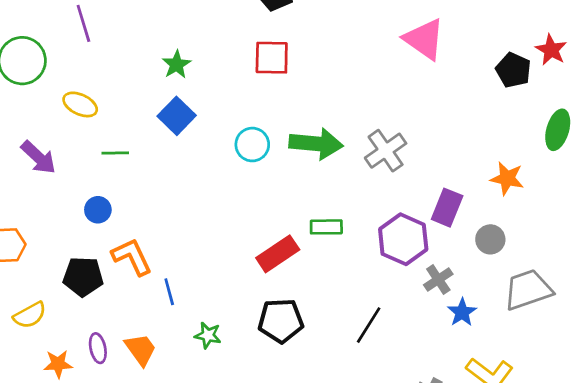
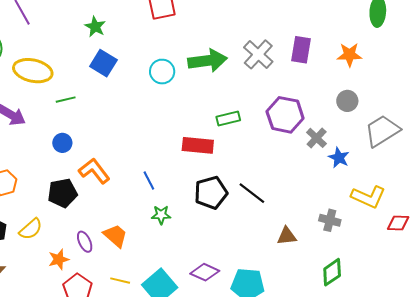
yellow ellipse: (80, 104) -> (33, 71), size x1.5
purple rectangle: (447, 208) -> (301, 50), moved
red rectangle: (278, 254) -> (198, 145), turned 52
blue line: (169, 292) -> (149, 181), moved
black line: (369, 325) -> (252, 193), moved, turned -72

